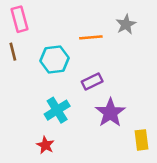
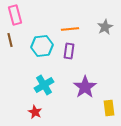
gray star: (126, 24) -> (105, 27), moved
purple rectangle: (92, 82) -> (69, 51), moved, turned -56

